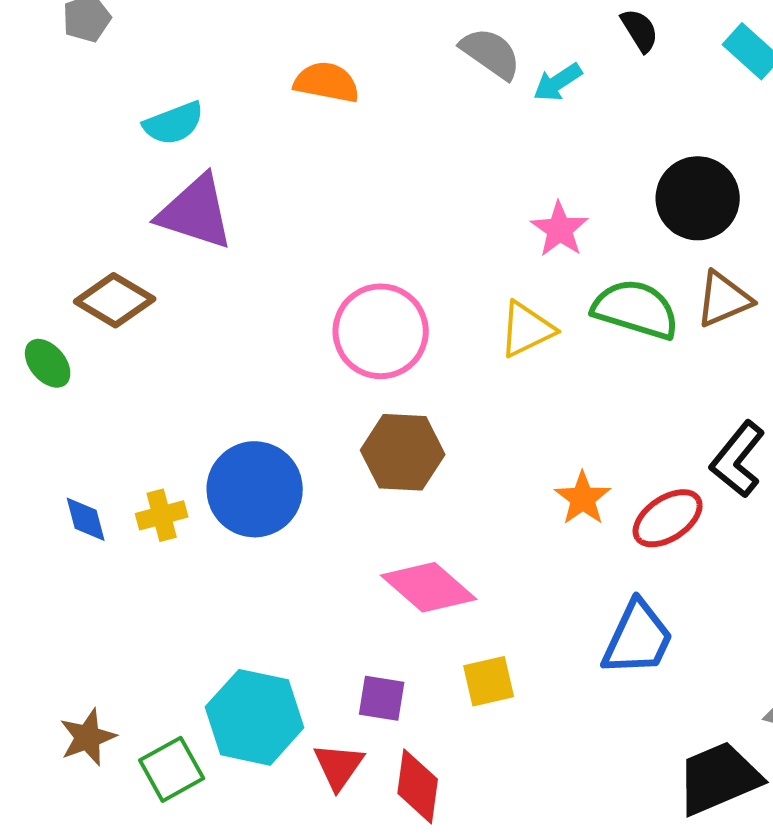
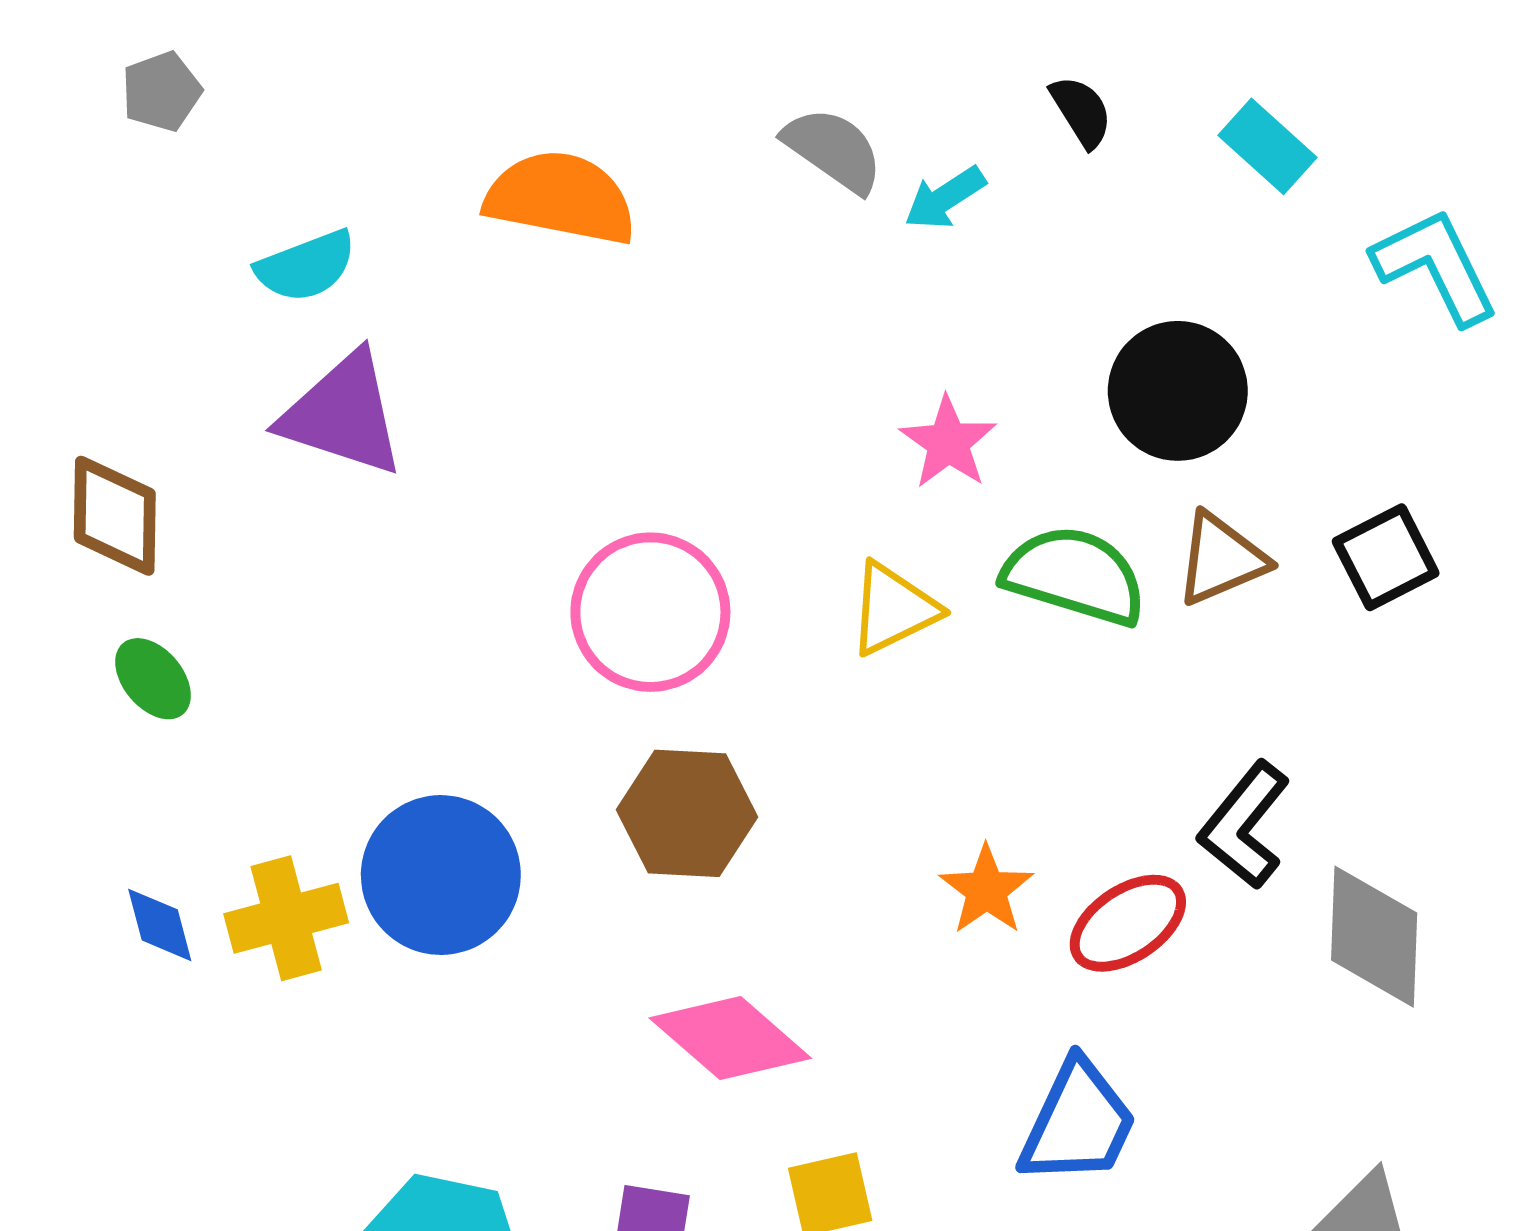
orange semicircle: (327, 82) -> (561, 198), size x1.4
brown diamond: (115, 300) -> (115, 516), moved, turned 60
green ellipse: (48, 363) -> (153, 679), moved
yellow cross: (162, 515) -> (286, 918), size x1.4

